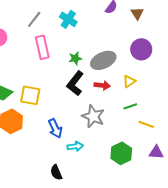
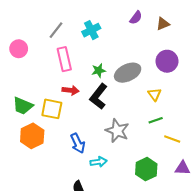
brown triangle: (137, 13) -> (163, 24), turned 40
cyan cross: (68, 19) -> (91, 30), turned 30
yellow triangle: (129, 81) -> (155, 94), turned -32
red arrow: (102, 85) -> (71, 90), moved

